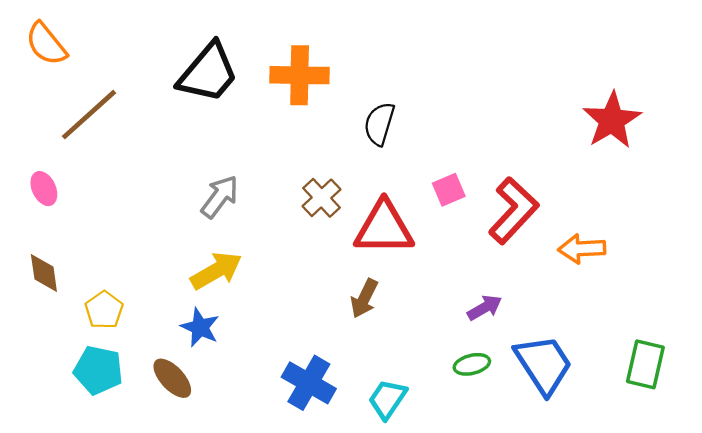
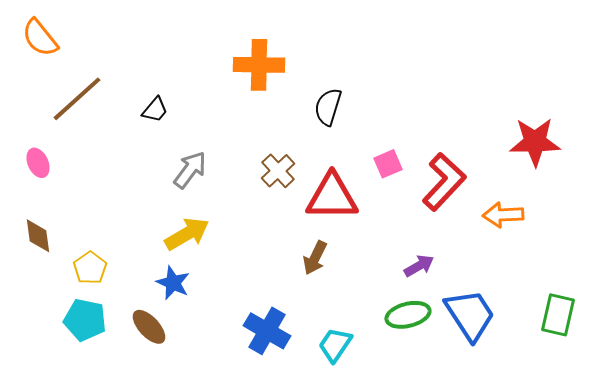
black trapezoid: (208, 73) -> (155, 110), moved, size x0.5
red star: (612, 120) -> (535, 142), moved, turned 30
green ellipse: (472, 364) -> (408, 315), size x1.4

